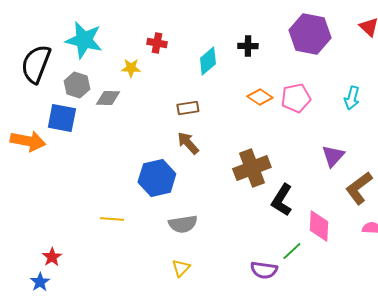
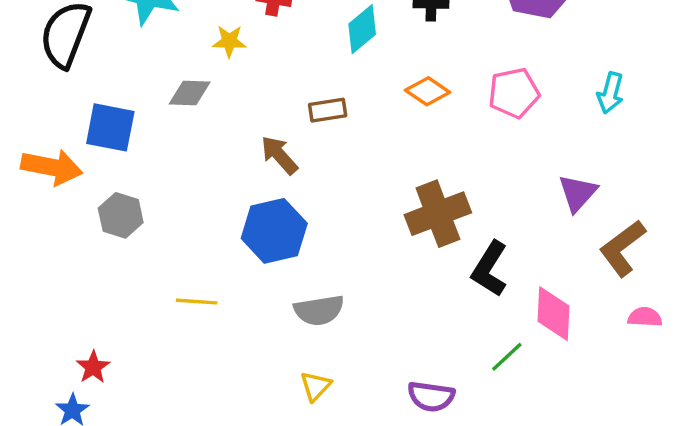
gray hexagon: (77, 85) -> (121, 215), moved
orange diamond: (260, 97) -> (428, 91), moved
brown arrow: (188, 143) -> (279, 155), moved
purple semicircle: (264, 270) -> (431, 396), moved

